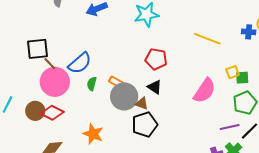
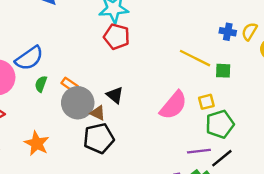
blue cross: (249, 32) -> (228, 32), moved
yellow line: (207, 39) -> (195, 58), moved
red pentagon: (156, 59) -> (117, 37), moved
yellow square: (233, 72) -> (206, 102), moved
green square: (242, 78) -> (223, 71), moved

